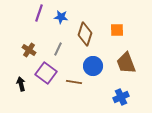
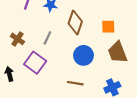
orange square: (117, 30) -> (108, 27), moved
brown line: (74, 82) -> (75, 83), moved

